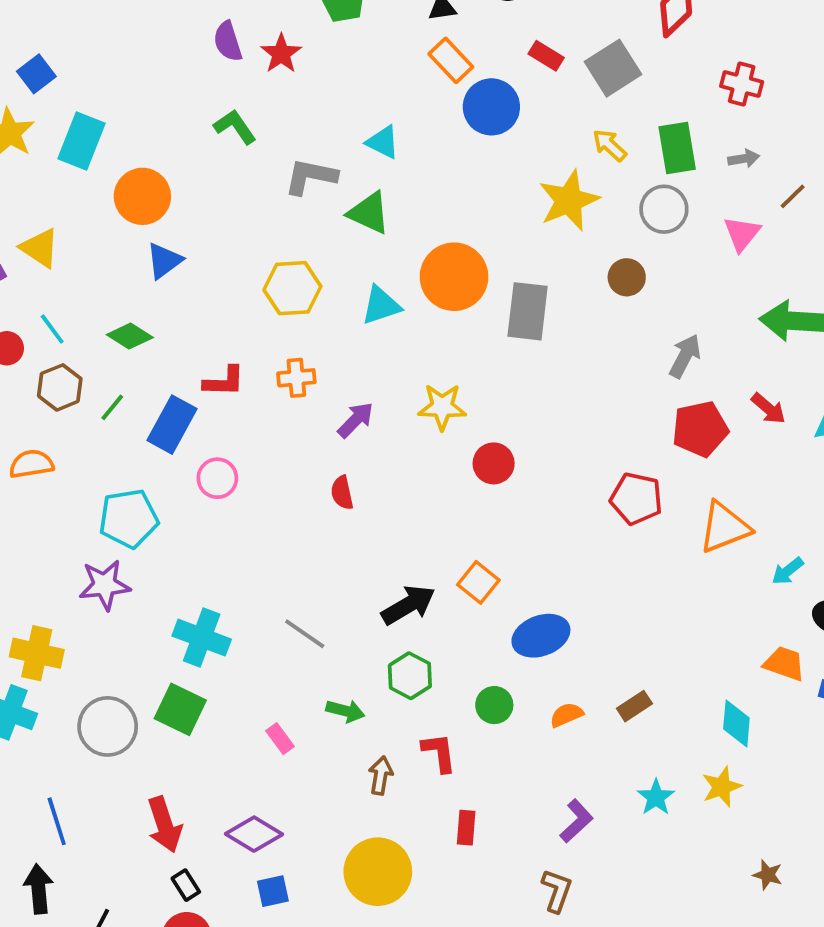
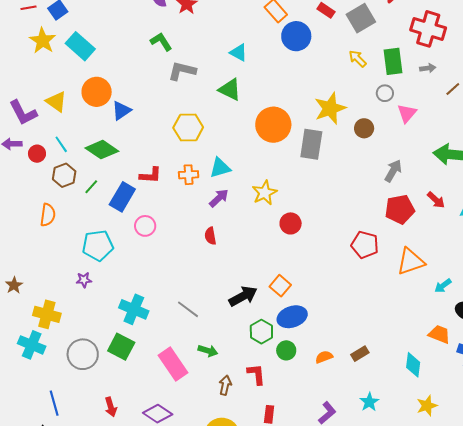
red cross: (742, 84) -> (428, 29), size x1.6
cyan rectangle: (81, 141) -> (80, 46), turned -72
gray L-shape: (311, 176) -> (182, 71), moved
orange circle: (142, 196) -> (97, 92), moved
yellow star: (569, 200) -> (330, 108), moved
gray circle: (664, 209) -> (385, 93), size x0.7
pink triangle: (742, 234) -> (407, 113), moved
cyan triangle: (381, 305) -> (220, 168), moved
green diamond: (130, 336) -> (102, 150), size x1.4
yellow star: (442, 407) -> (265, 193), turned -30
orange semicircle: (31, 464) -> (48, 215), turned 105
purple star: (105, 585) -> (84, 280), size x0.6
blue ellipse: (541, 636) -> (292, 317), moved
green hexagon: (410, 676) -> (261, 332), moved
pink rectangle: (280, 739) -> (173, 364), size x2.0
yellow star: (722, 787) -> (427, 406), moved
red arrow: (165, 825) -> (111, 407), size x0.7

